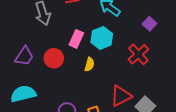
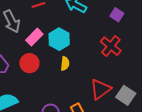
cyan hexagon: (102, 38) -> (59, 39), moved
pink rectangle: (76, 39) -> (34, 37), moved, turned 30

